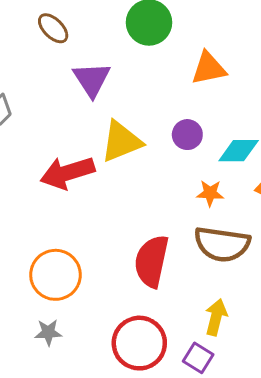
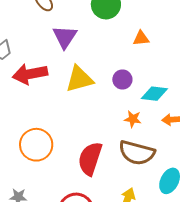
orange triangle: (209, 68) -> (141, 38), size x0.7
red arrow: (67, 173) -> (30, 74), moved
orange circle: (55, 275) -> (36, 145), moved

